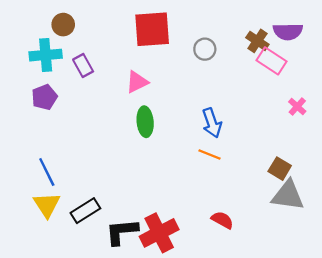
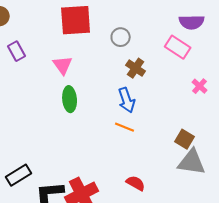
brown cross: (257, 41) -> (136, 68), moved
pink triangle: (137, 82) -> (63, 65), turned -40

